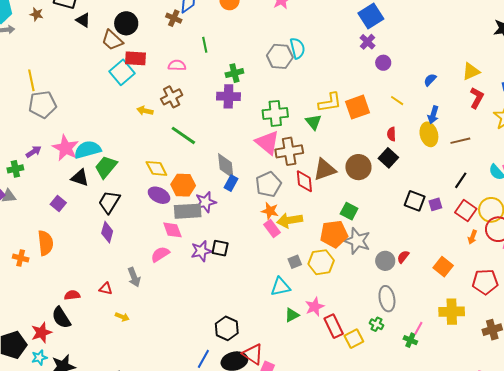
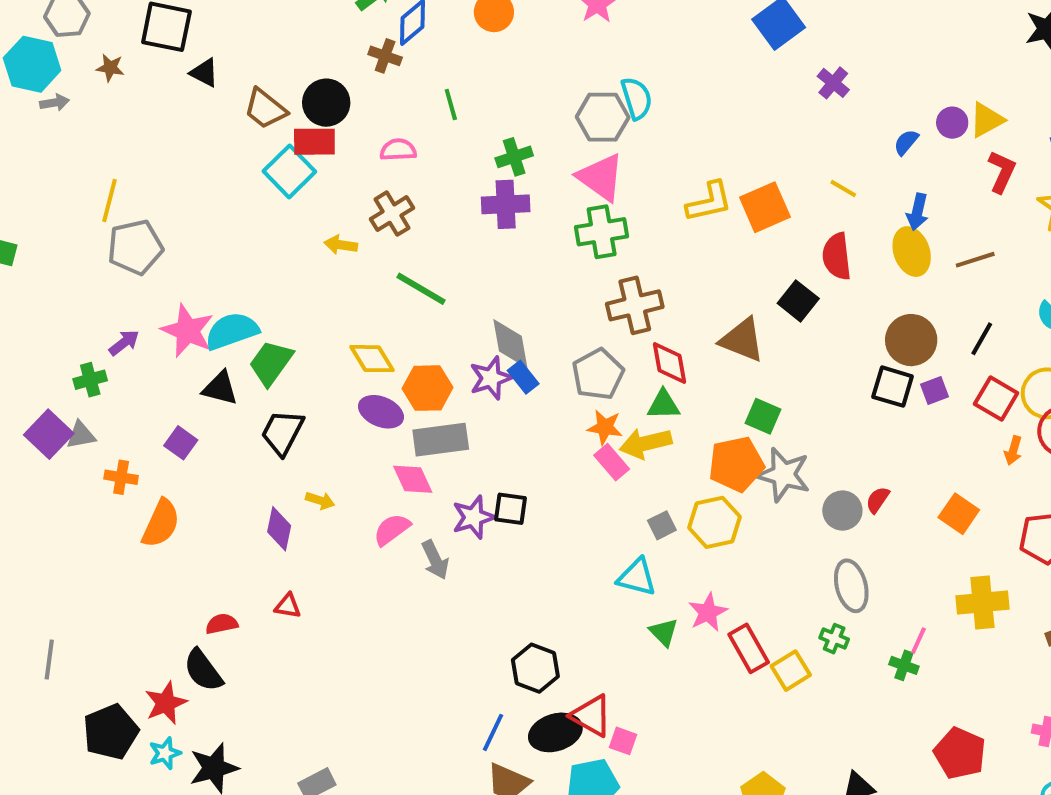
black circle: (126, 23) -> (326, 103), moved
purple cross: (368, 42) -> (833, 83), moved
purple circle: (383, 63) -> (952, 123), moved
yellow line: (31, 80) -> (109, 200), turned 30
green triangle: (313, 122) -> (663, 405), moved, turned -48
red semicircle: (391, 134) -> (837, 256), size x1.6
pink triangle: (267, 143) -> (601, 177), moved
black square: (388, 158) -> (798, 301), moved
brown circle: (358, 167) -> (911, 340), moved
brown triangle: (325, 169) -> (742, 340), moved, turned 45
blue rectangle: (231, 183) -> (523, 377), turned -63
purple star: (206, 202) -> (491, 378), moved
purple diamond: (107, 232) -> (279, 529), moved
orange semicircle: (45, 243) -> (161, 523), turned 35
orange cross: (21, 258) -> (121, 477), moved
gray arrow: (134, 277) -> (435, 560), moved
cyan triangle: (280, 287) -> (637, 577), turned 30
green triangle: (292, 315) -> (664, 632), turned -42
yellow arrow: (122, 317) -> (320, 500), moved

